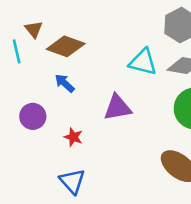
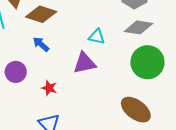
cyan triangle: (143, 62) -> (97, 37), moved, size x0.7

